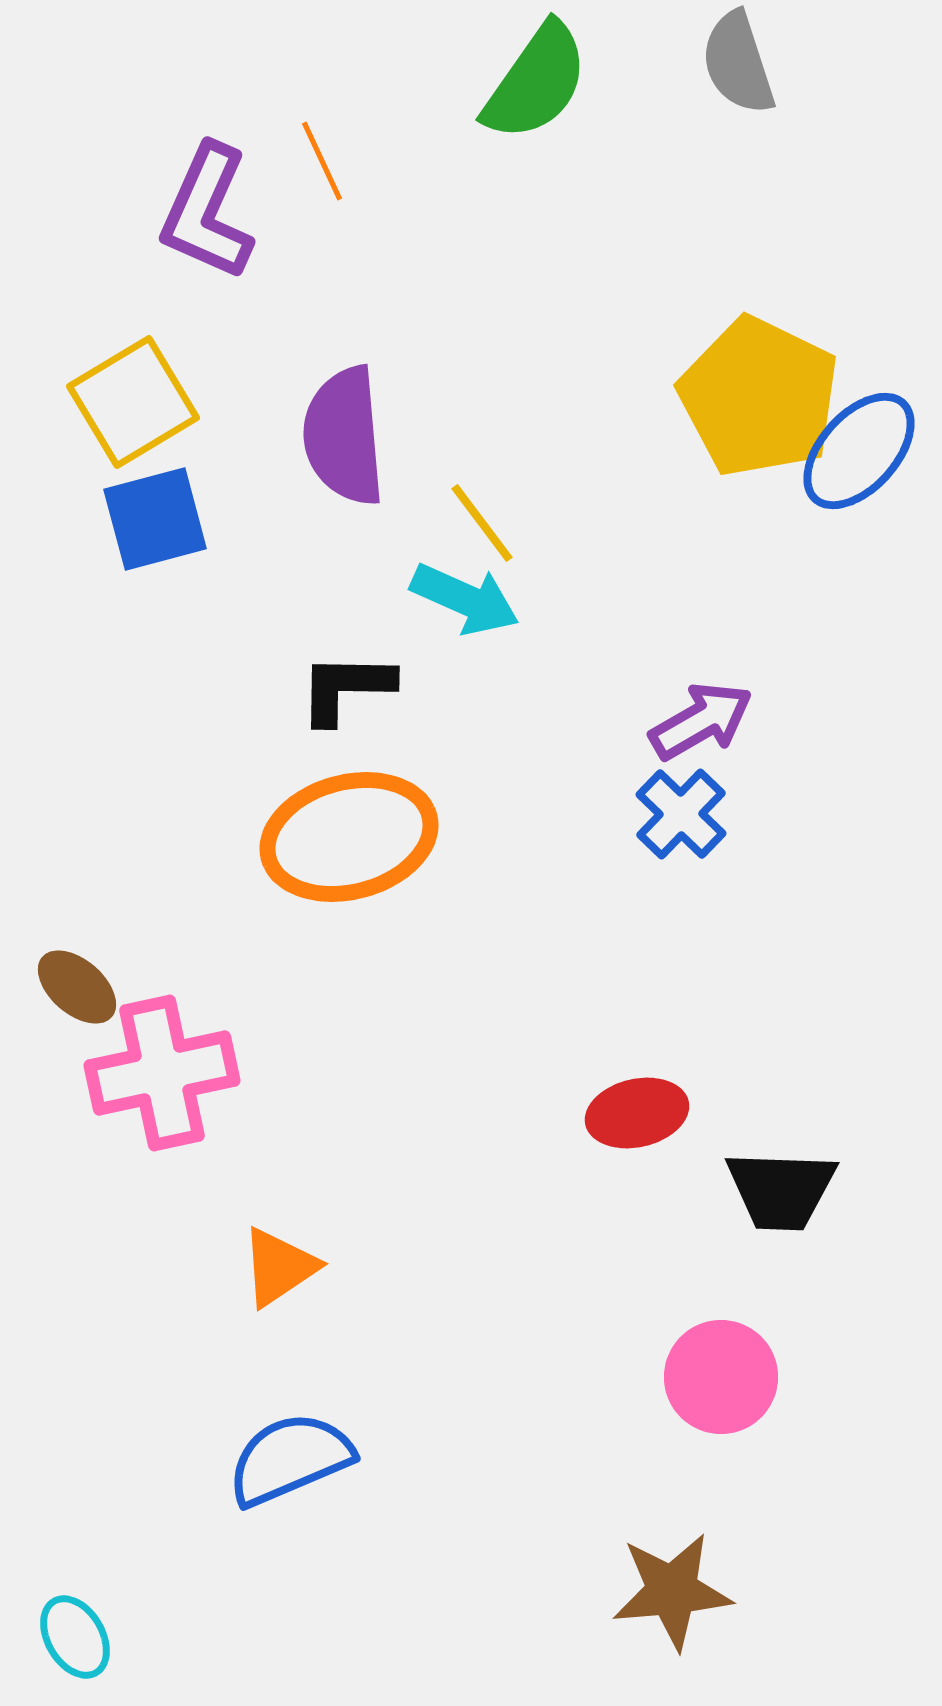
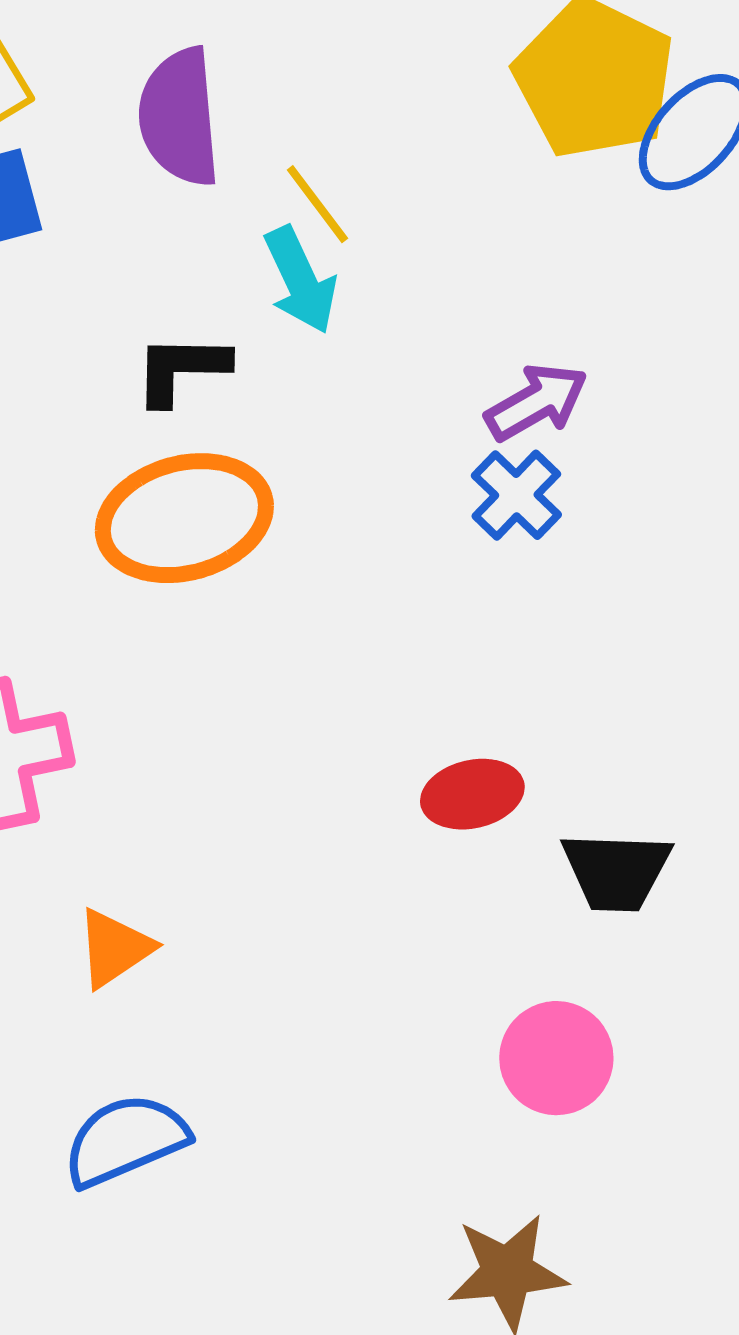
cyan arrow: (465, 599) -> (300, 280), turned 41

